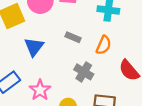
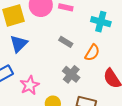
blue triangle: (34, 47) -> (19, 44), moved

